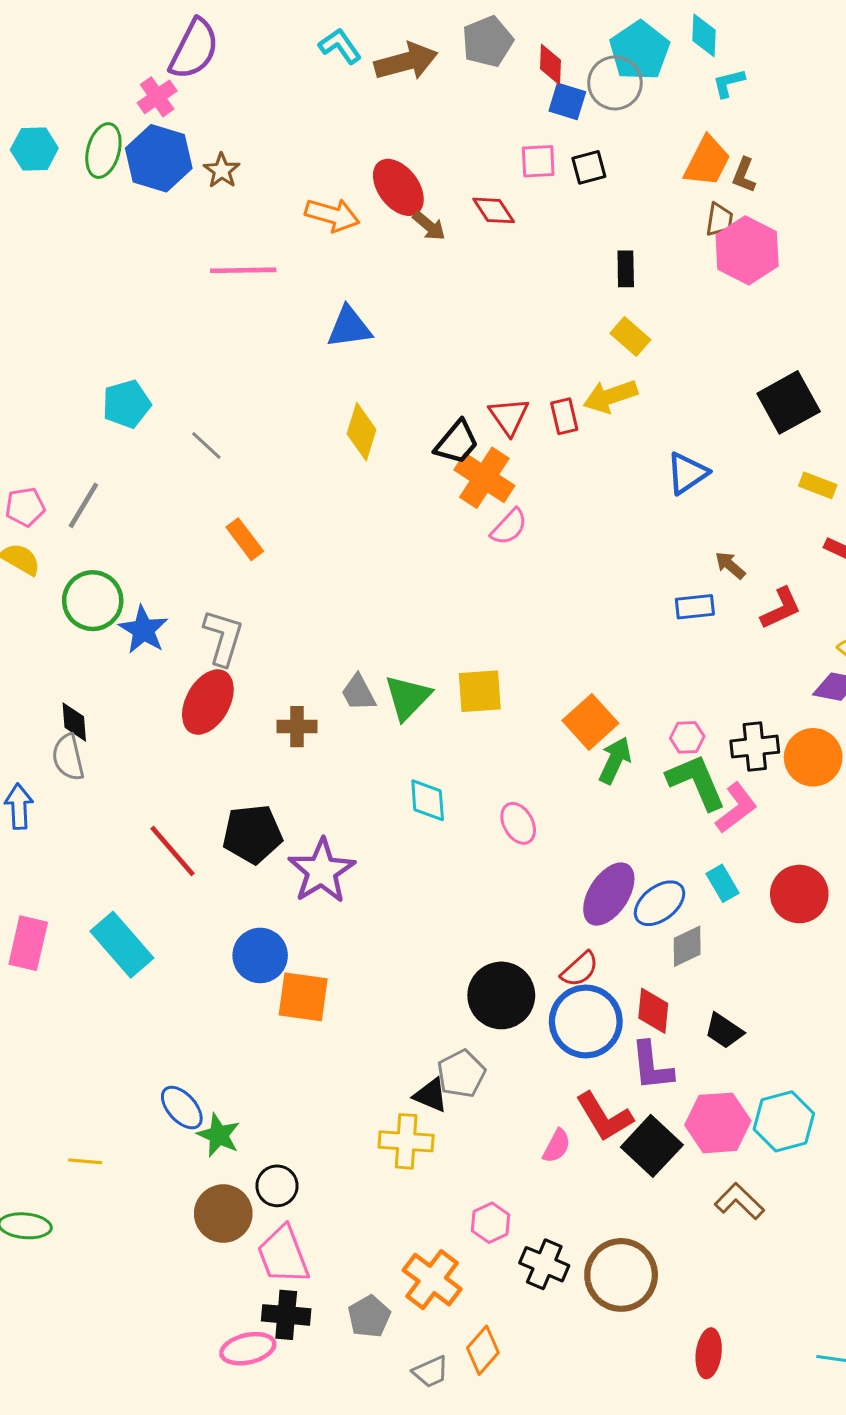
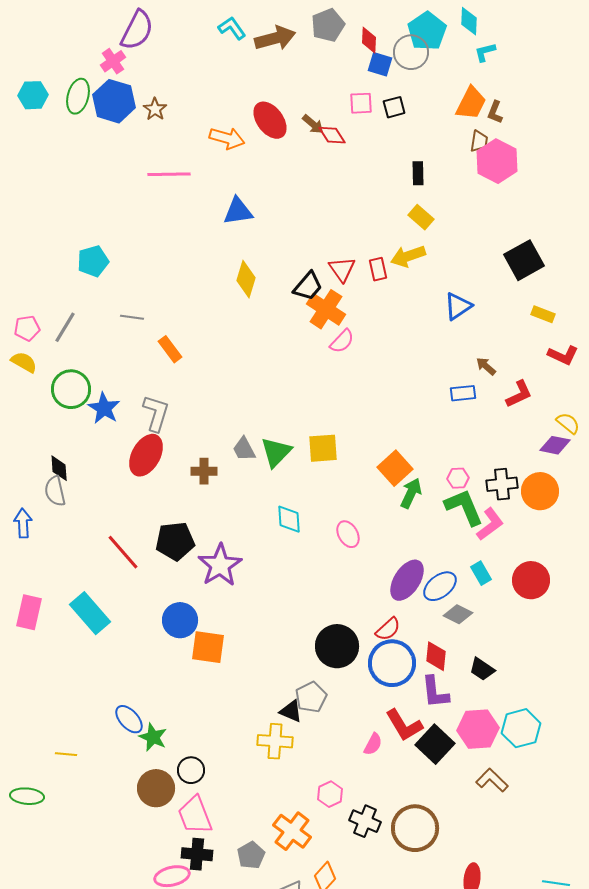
brown arrow: (429, 226) -> (313, 124), moved
gray line: (206, 445) -> (132, 317), moved, turned -35
gray diamond: (687, 946) -> (458, 614), turned 52

